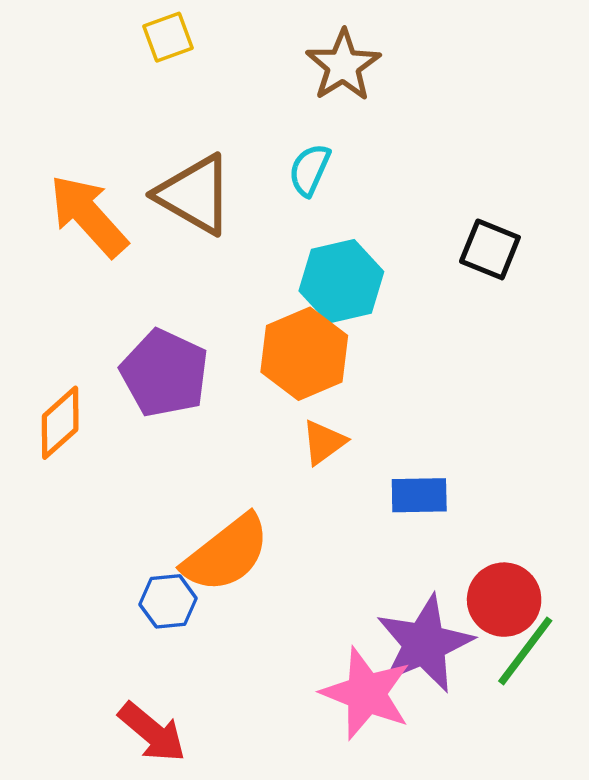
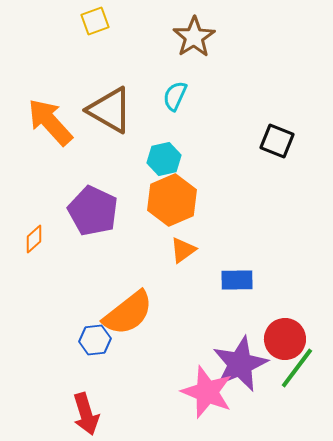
cyan hexagon: (341, 281) -> (164, 159), moved, size x0.7
orange diamond: (60, 423) -> (34, 239), size x0.7
red arrow: (152, 732) -> (86, 414), turned 33

